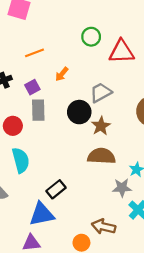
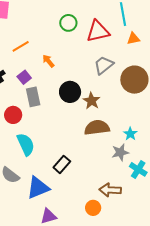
orange arrow: (62, 74) -> (48, 61), turned 112
gray trapezoid: (101, 93) -> (104, 65), moved
blue triangle: (42, 214) -> (38, 188), moved

